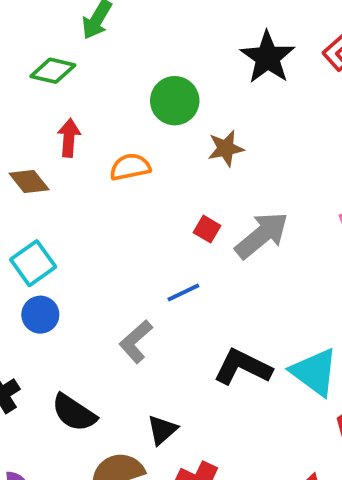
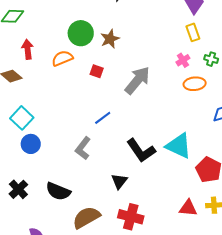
green circle: (175, 101) -> (81, 33), moved
red square: (207, 229) -> (97, 71), moved
black L-shape: (243, 367) -> (141, 151), turned -140
black triangle: (162, 430) -> (119, 181), moved

